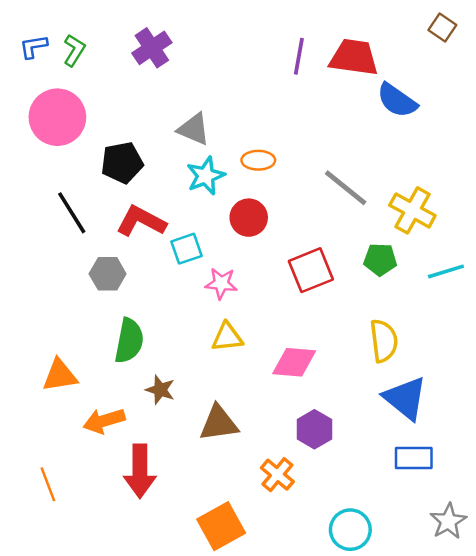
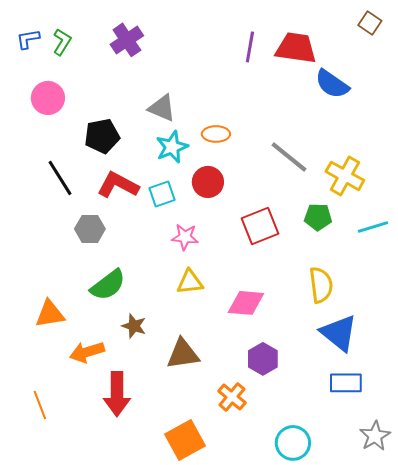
pink circle: (57, 117) -> (48, 98), size x0.7
cyan square: (187, 249) -> (162, 194), moved
green semicircle: (129, 341) -> (108, 285), turned 42

